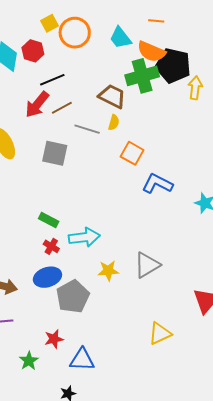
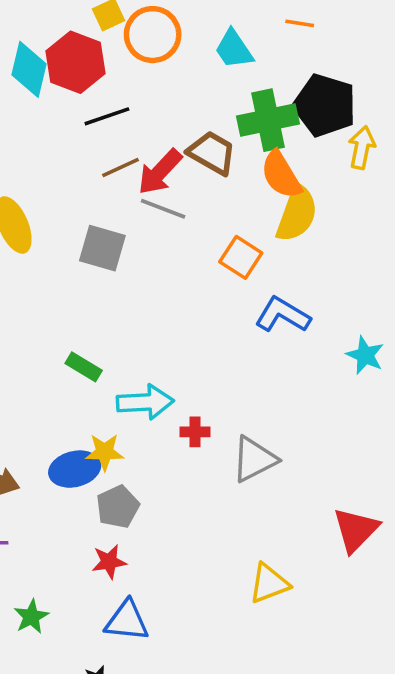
red hexagon: (33, 51) -> (76, 62), size x1.5
orange semicircle: (151, 52) -> (281, 175), moved, turned 32
red arrow: (37, 104) -> (160, 172), moved
yellow semicircle: (114, 123) -> (297, 214), moved, size x2.0
red cross: (51, 246) -> (195, 432), moved, turned -35
yellow star: (108, 271) -> (105, 452), moved
gray pentagon: (73, 297) -> (118, 507), size x0.7
red star: (54, 339) -> (109, 562), moved

